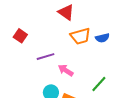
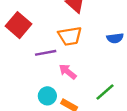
red square: (20, 36) -> (19, 25), size x1.5
orange trapezoid: (80, 36) -> (70, 36), moved

